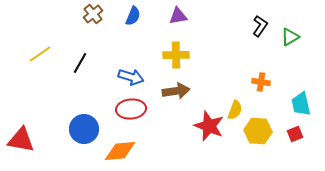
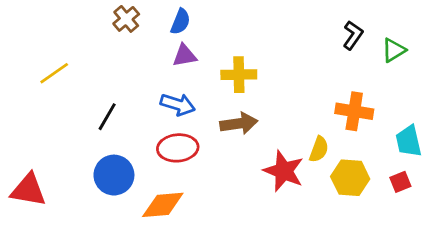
purple triangle: (178, 16) -> (185, 56), moved
black line: (80, 63) -> (107, 117), moved
orange cross: (261, 82) -> (354, 111), size x1.5

